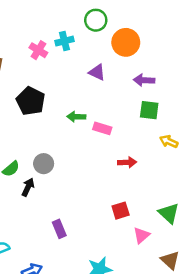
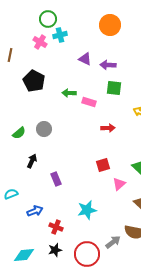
green circle: (96, 20) -> (48, 19), moved
orange circle: (126, 42) -> (110, 25), moved
purple arrow: (144, 80) -> (108, 65), moved
green square: (149, 110) -> (114, 88), moved
black arrow: (28, 187) -> (32, 161), moved

